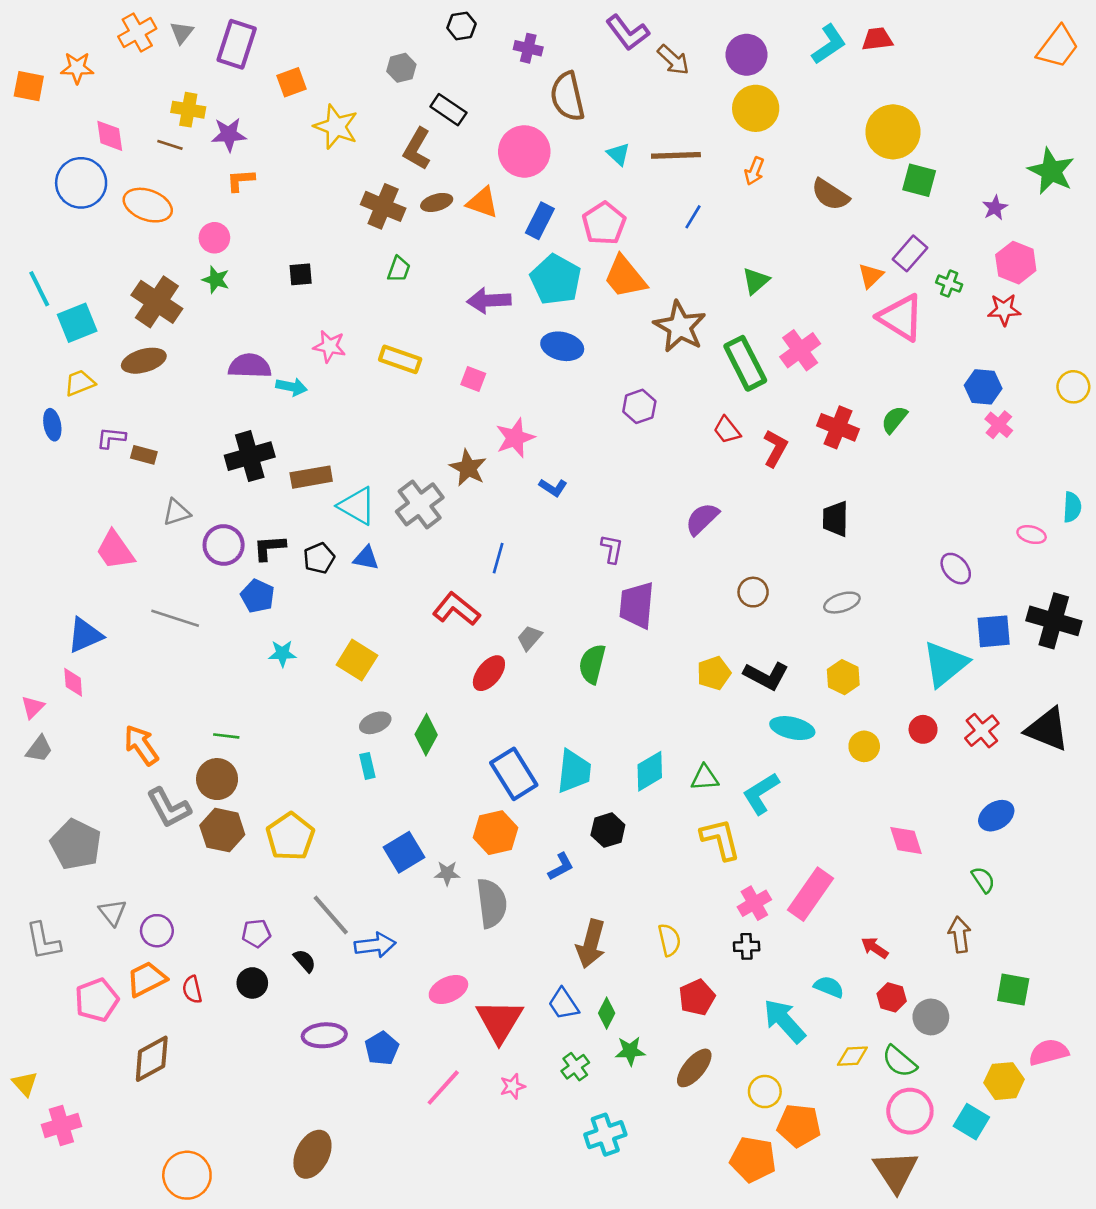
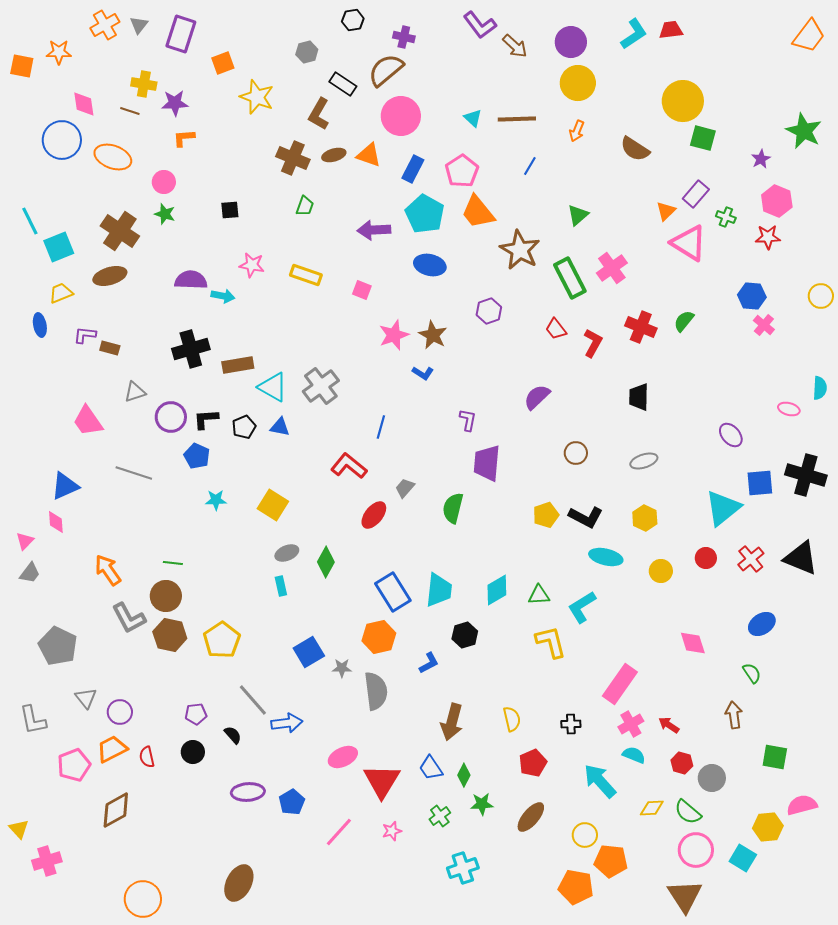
brown semicircle: (567, 97) -> (386, 70), moved, turned 63
brown star: (468, 468) -> (433, 335), moved
pink cross: (754, 903) -> (631, 724), moved

